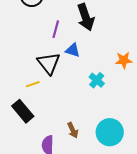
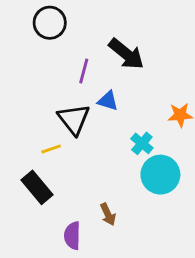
black arrow: (86, 17) -> (126, 54), turned -32
cyan circle: (110, 132) -> (160, 175), moved

